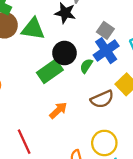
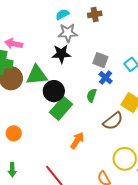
blue cross: (106, 51) -> (106, 78), size x0.6
black circle: (64, 53) -> (54, 91), moved

